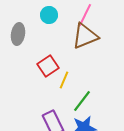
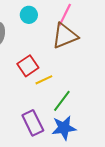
yellow line: (64, 80) -> (44, 80), turned 42

